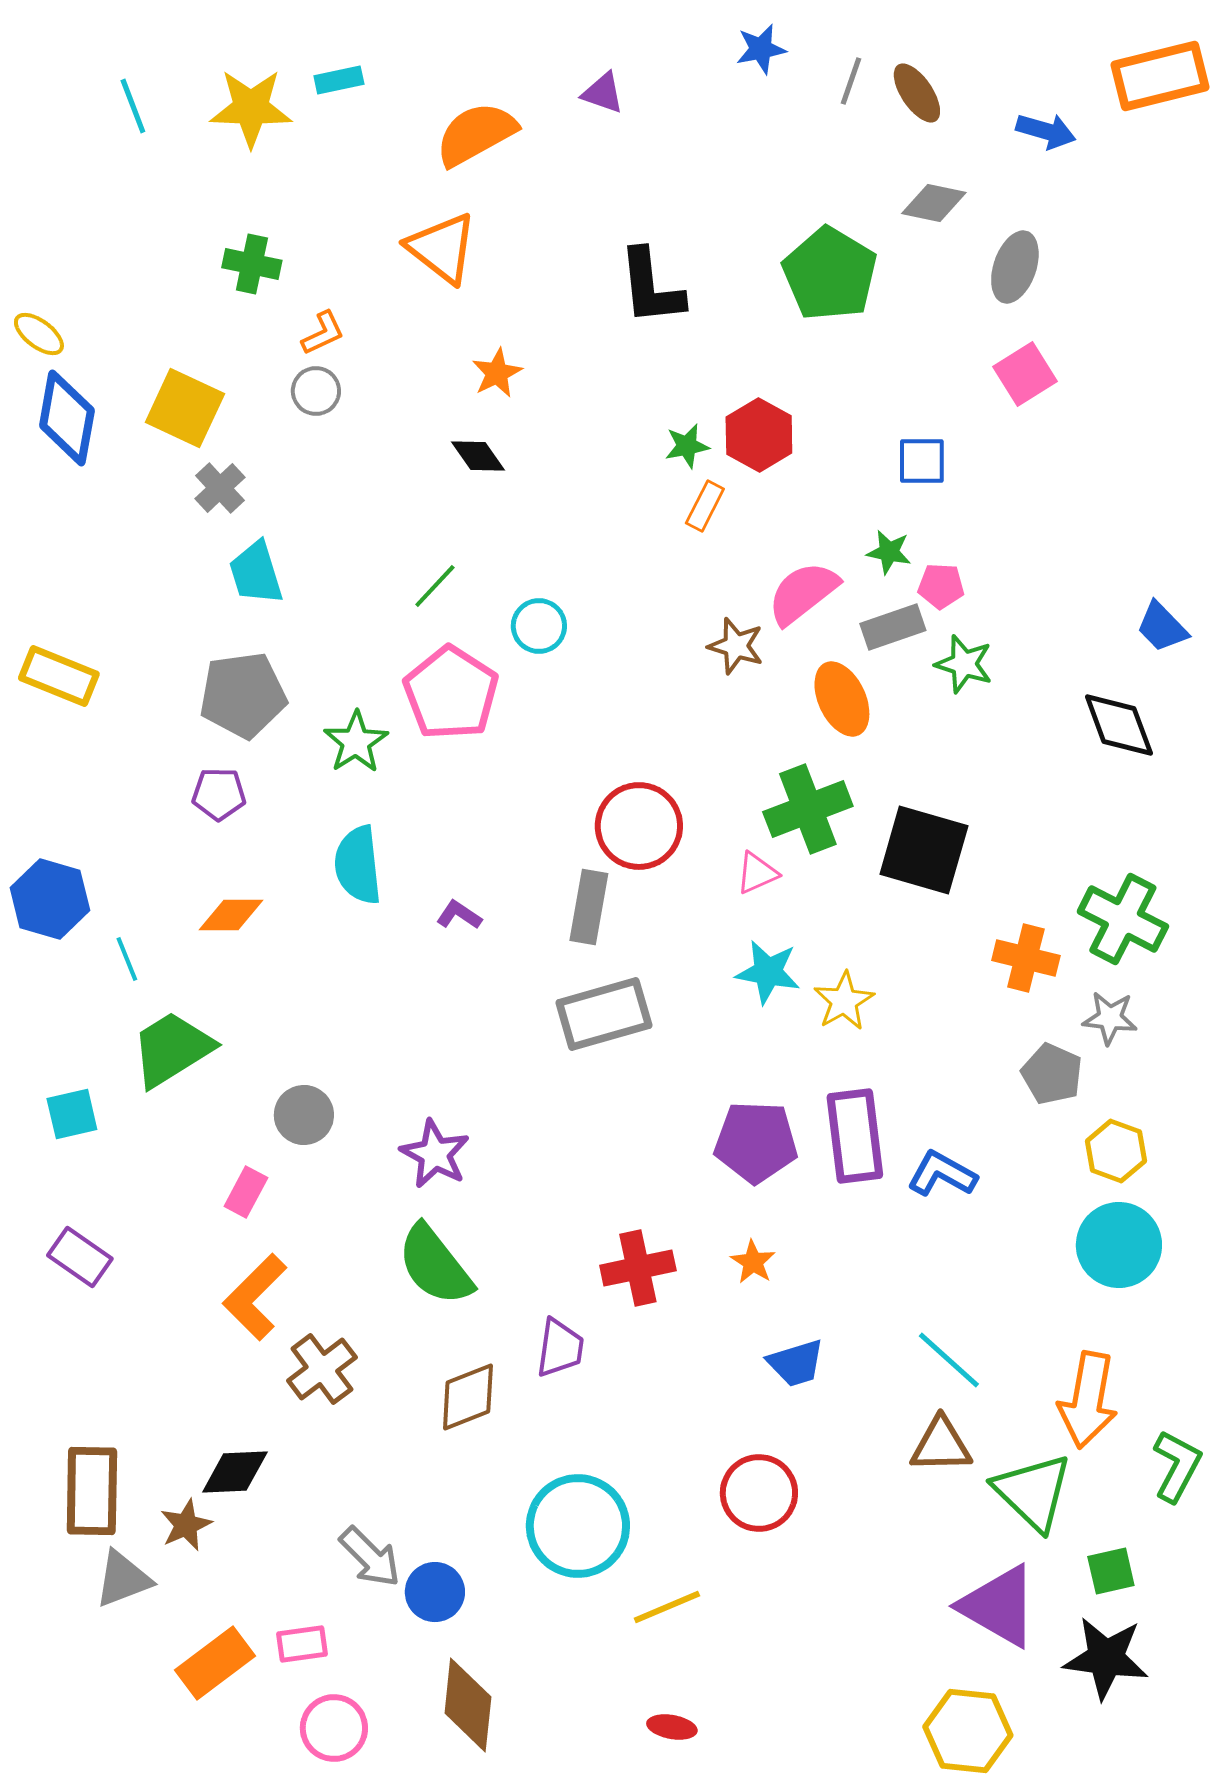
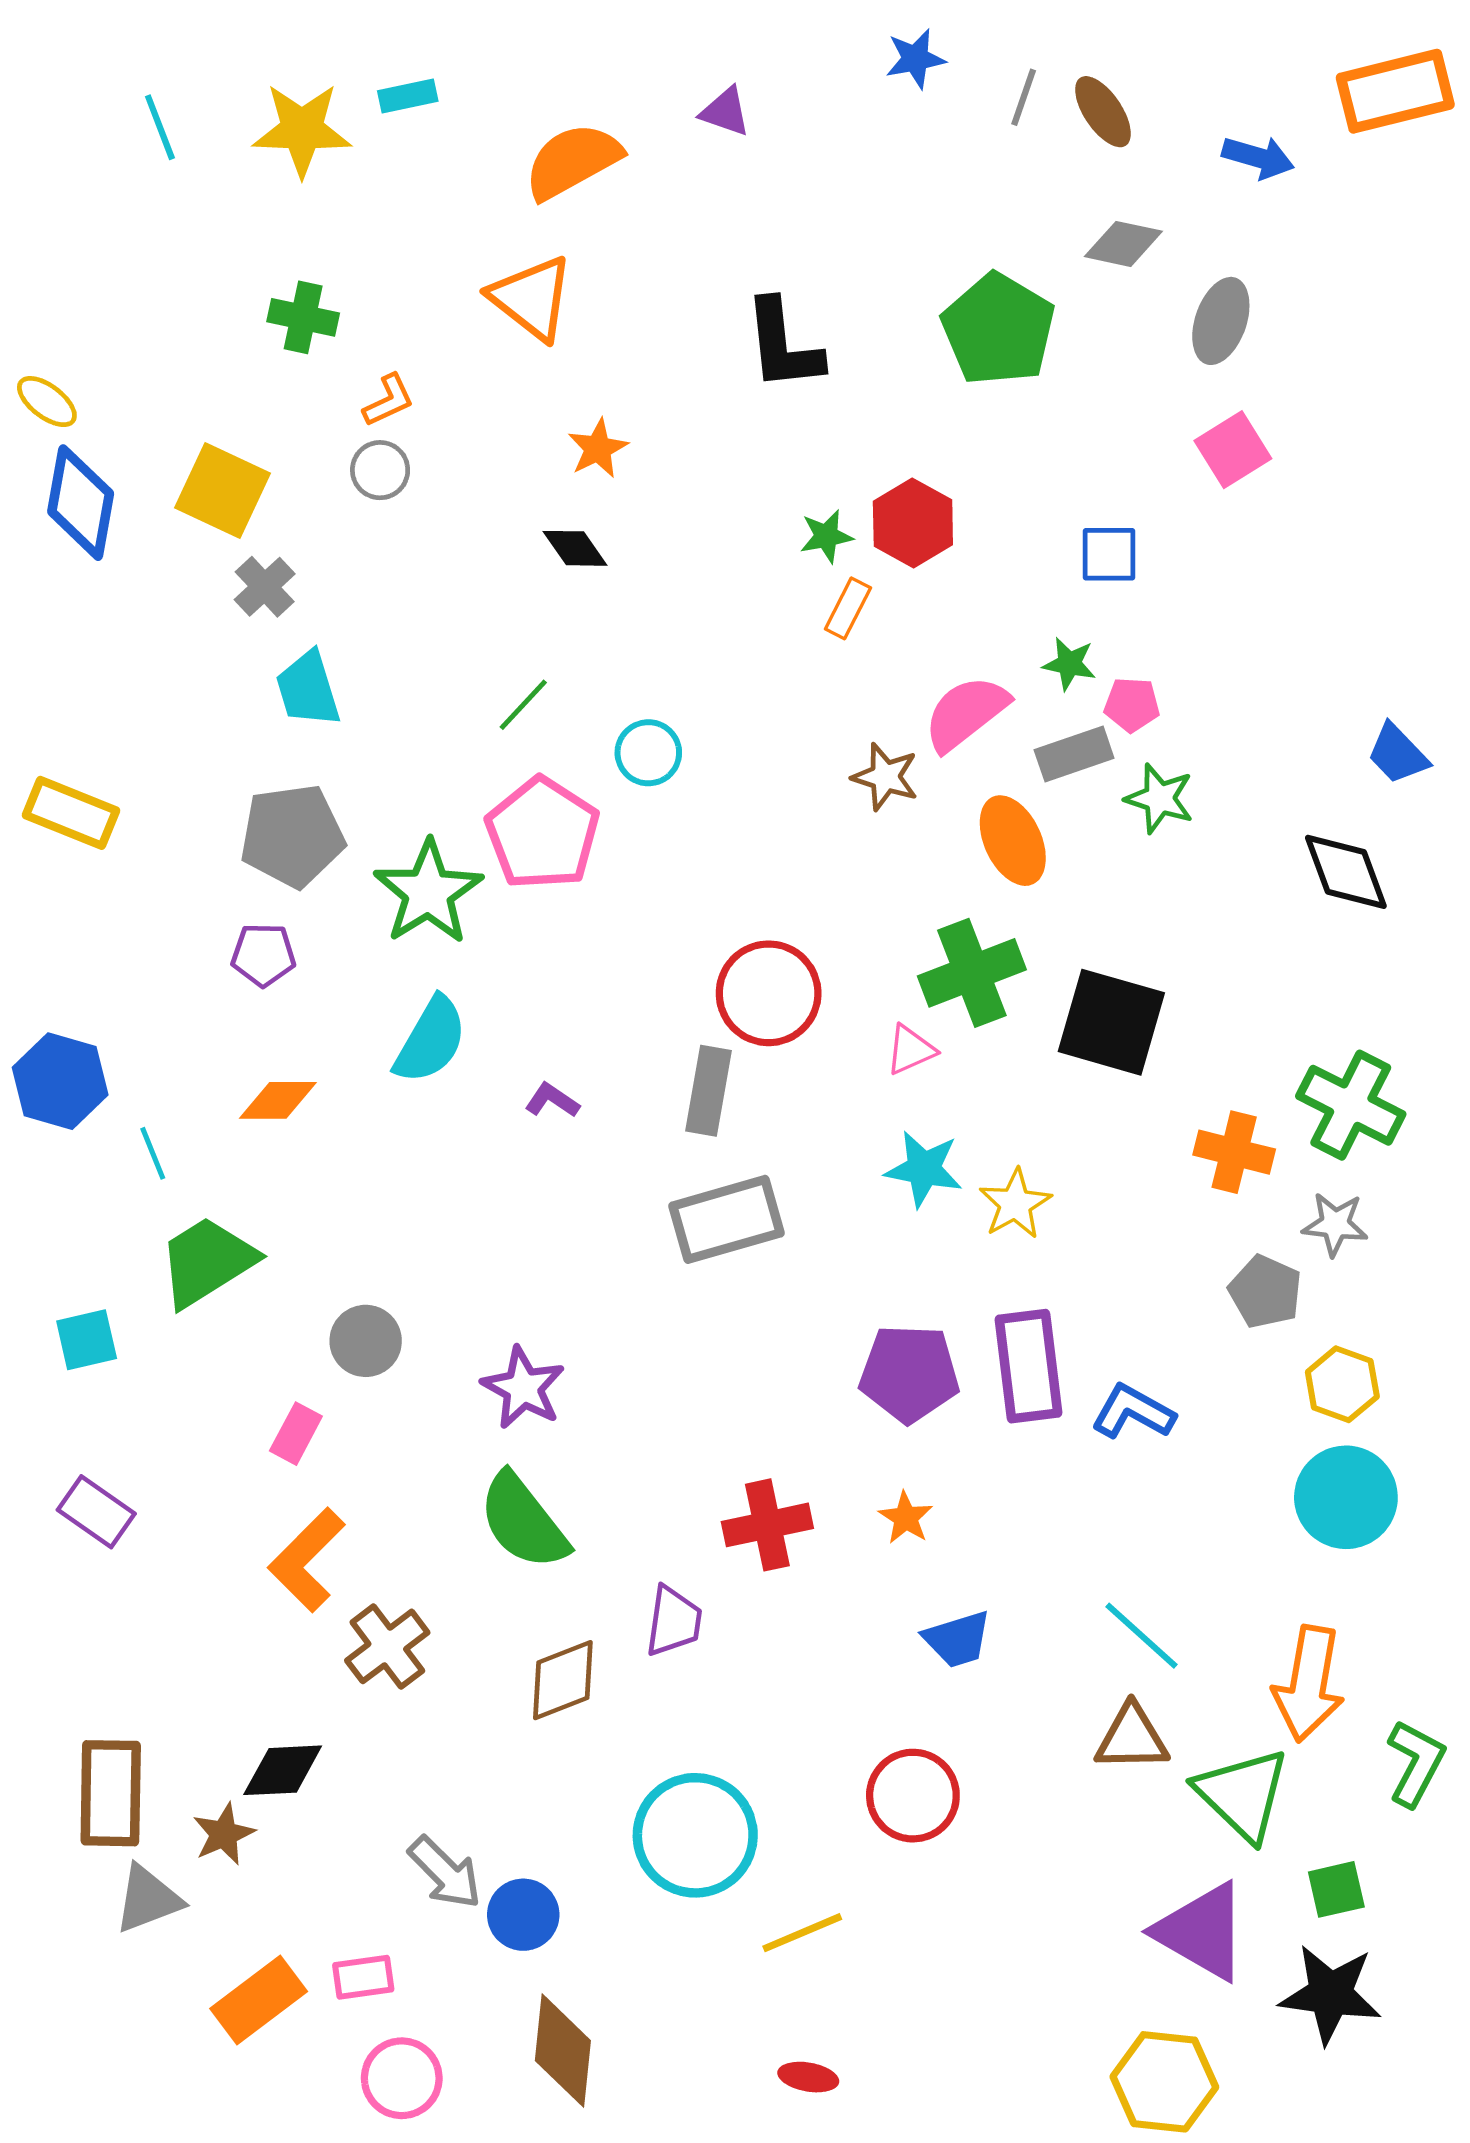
green star: (356, 742) -> (428, 892), size x1.4
cyan semicircle: (358, 865) -> (431, 1040), turned -144

